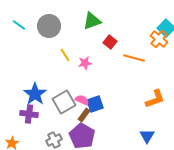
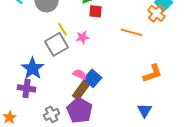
red square: (110, 42) -> (96, 11), moved, turned -32
gray square: (64, 102) -> (57, 44), moved
blue square: (95, 104) -> (93, 78), turned -30
brown rectangle: (84, 115) -> (82, 89), size x1.5

